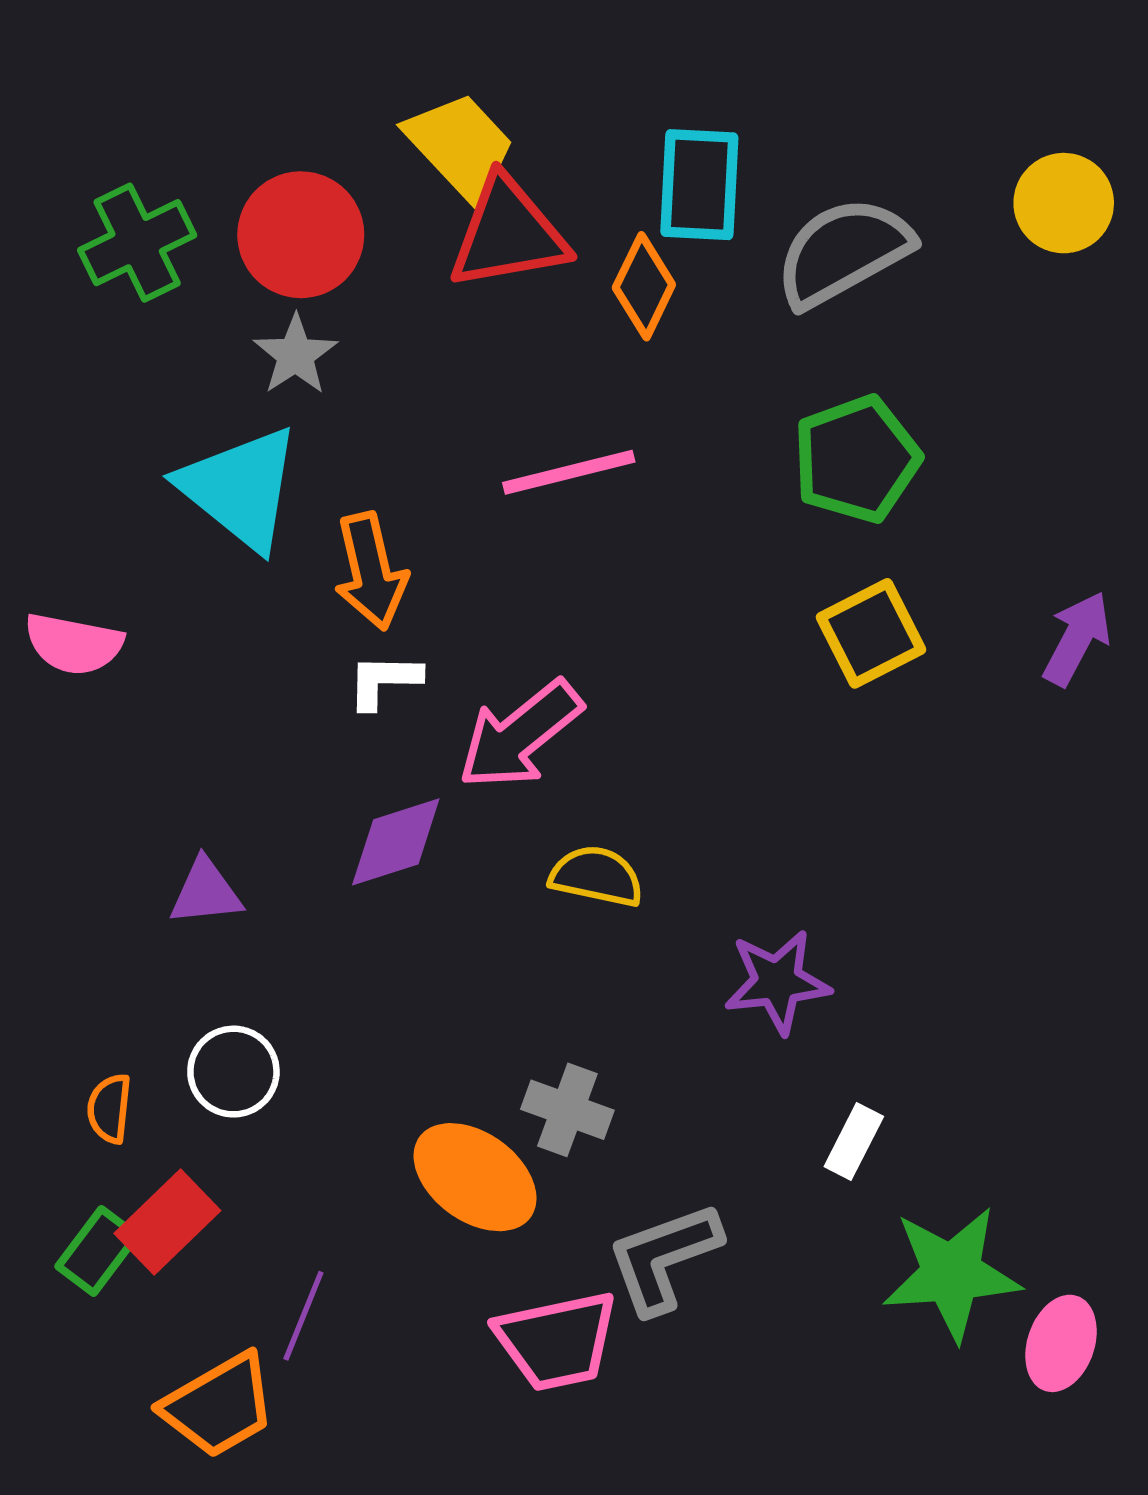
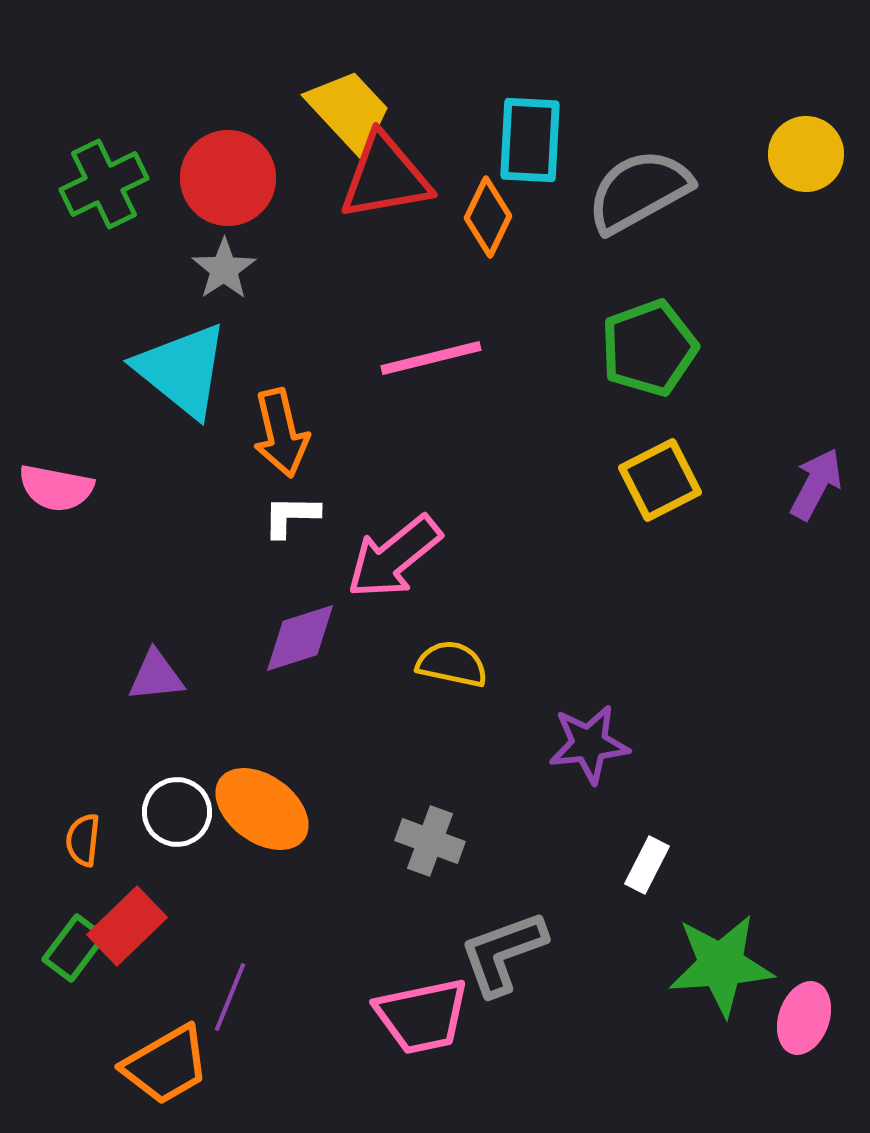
orange ellipse: (475, 1177) -> (262, 809), moved

